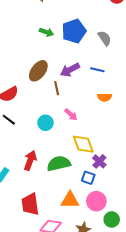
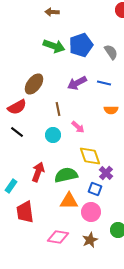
green arrow: (46, 32) -> (54, 46), size x1.5
brown ellipse: (38, 71) -> (34, 84), moved
brown line: (57, 88) -> (58, 109), moved
orange triangle: (70, 200) -> (69, 201), moved
pink circle: (96, 201) -> (91, 212), moved
red trapezoid: (30, 204) -> (25, 212), moved

